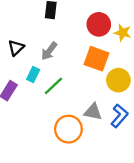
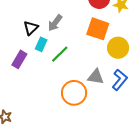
black triangle: (16, 48) -> (31, 28), moved

